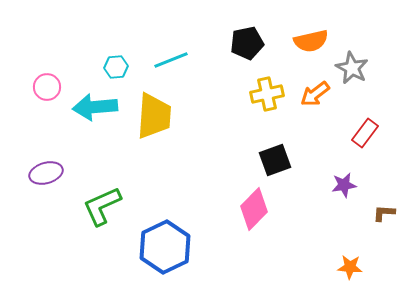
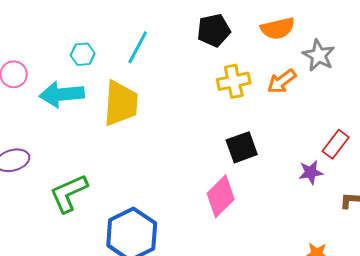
cyan line: (171, 60) -> (138, 47), turned -40
red rectangle: (365, 133) -> (336, 144), moved

